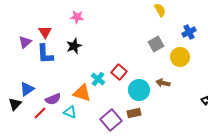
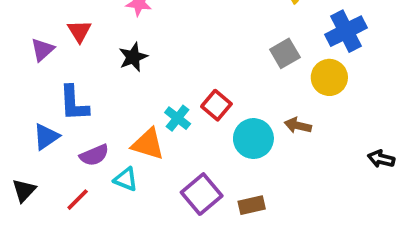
blue cross: (189, 32) -> (346, 31), size x1.5
blue L-shape: (45, 54) -> (74, 103), moved
black triangle: (15, 104) -> (24, 190), moved
red line: (40, 113) -> (78, 200), moved
brown rectangle: (134, 113) -> (252, 205), moved

